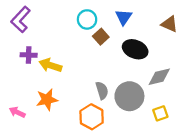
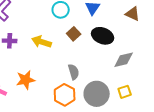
brown square: (101, 37) -> (74, 34), moved
yellow arrow: (50, 65) -> (42, 42), moved
gray circle: (129, 96) -> (97, 94), moved

